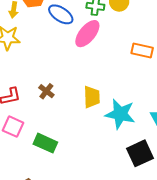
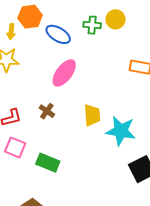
pink ellipse: (87, 34) -> (64, 73), moved

